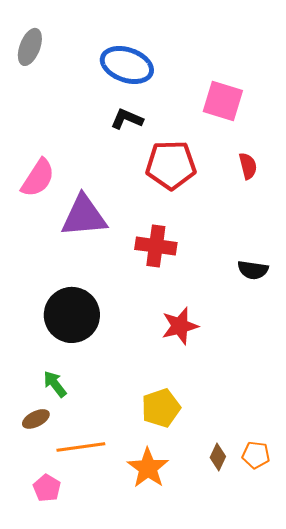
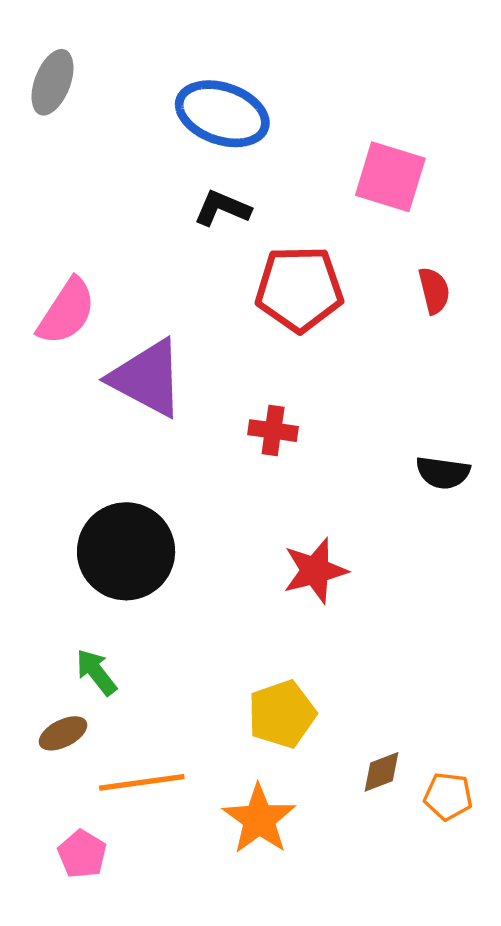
purple triangle: (84, 216) -> (147, 378), turned 33
red cross: (156, 246) -> (273, 431), size x0.7
brown diamond: (218, 457) -> (382, 772), moved, turned 44

